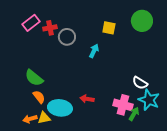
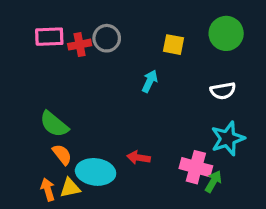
pink rectangle: (31, 23) -> (49, 37), turned 36
gray circle: (67, 37) -> (107, 38), moved
white semicircle: (140, 83) -> (223, 91), moved, turned -42
cyan star: (149, 100) -> (228, 139), moved, turned 30
orange arrow: (30, 119) -> (48, 189), turned 88

